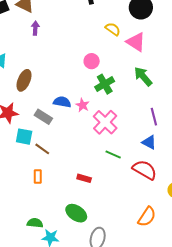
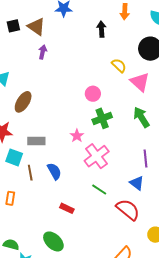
blue semicircle: (62, 102) -> (54, 171), moved, turned 42
gray rectangle: (43, 117) -> (36, 141), turned -42
brown line: (42, 149) -> (30, 173), turned 35
orange rectangle: (38, 176) -> (10, 198), moved

